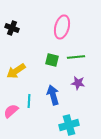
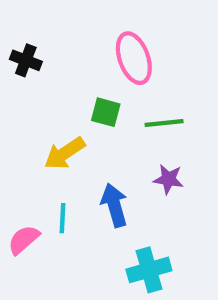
pink ellipse: (62, 27) -> (134, 58), turned -35
green square: (52, 60) -> (106, 112), moved
yellow arrow: (16, 71) -> (65, 153), moved

